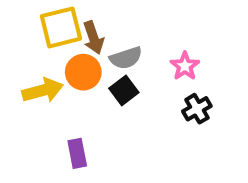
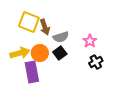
yellow square: (61, 27) -> (29, 22), turned 35
orange circle: (83, 72) -> (40, 53), moved
purple rectangle: (77, 153) -> (32, 72), moved, size x1.5

